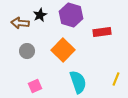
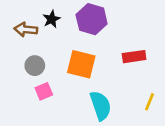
red rectangle: (102, 32) -> (134, 57), moved
orange square: (63, 50) -> (81, 64), turned -30
pink square: (35, 86) -> (44, 91), moved

